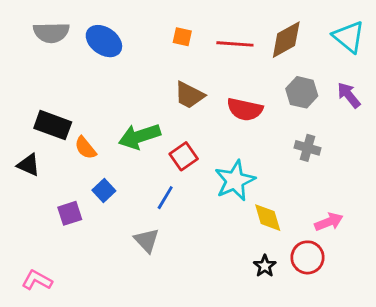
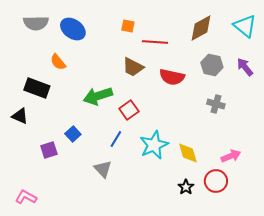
red line: (235, 44) -> (155, 42), moved
orange semicircle: (85, 148) -> (58, 62), moved
cyan star: (235, 181) -> (154, 145), moved

